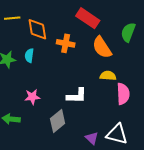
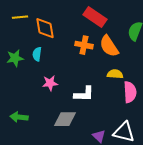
orange cross: (66, 43) -> (84, 45), moved
pink star: (32, 97) -> (50, 83), moved
gray diamond: (58, 121) -> (65, 119), turned 40

